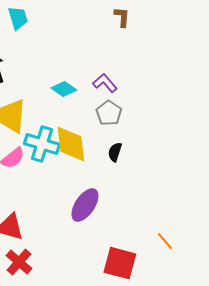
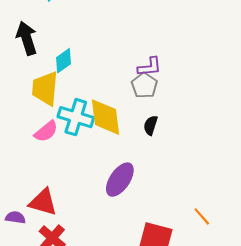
purple L-shape: (105, 83) -> (150, 67), moved, turned 125
cyan diamond: (64, 89) -> (64, 61), moved, turned -70

